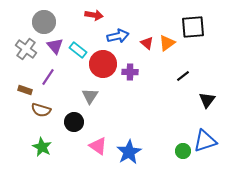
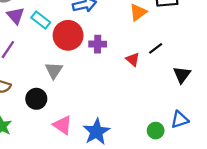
red triangle: (147, 43) -> (133, 59), moved
blue triangle: (205, 141) -> (180, 120), size x0.7

